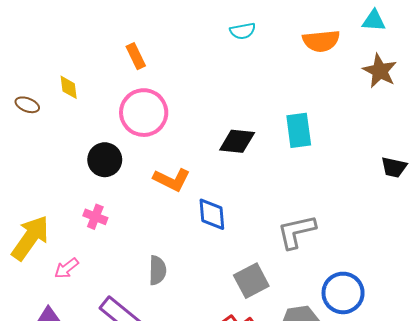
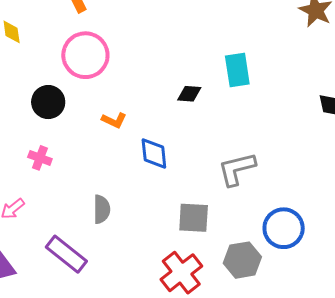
black diamond: (237, 141) -> (189, 94), moved, size x0.7
orange L-shape: (172, 180) -> (114, 120), size x0.7
gray square: (251, 281) -> (194, 218), turned 32

